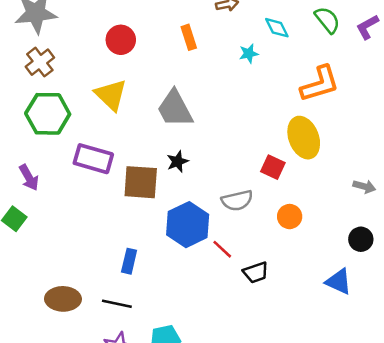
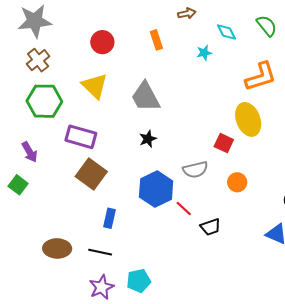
brown square: (141, 182) -> (91, 174), moved, turned 32

